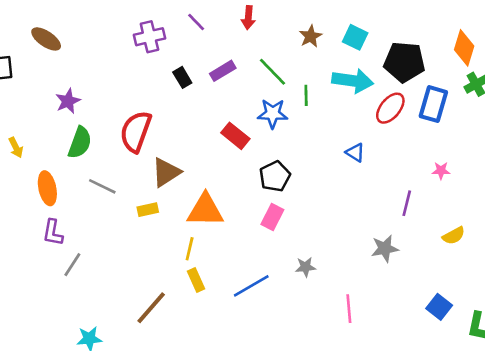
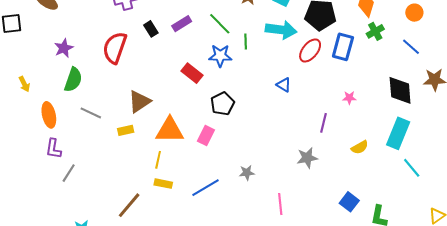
red semicircle: (136, 131) -> (115, 48), moved
pink rectangle: (272, 217) -> (206, 136), moved
yellow rectangle: (196, 280) -> (163, 184), turned -54

